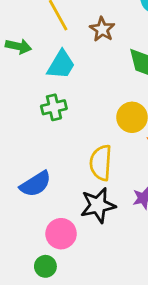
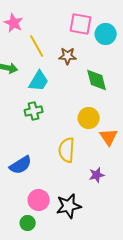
brown star: (102, 29) -> (68, 56), turned -30
black star: (98, 205) -> (69, 206), moved

